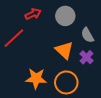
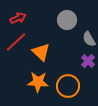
red arrow: (33, 14) -> (18, 18), moved
orange triangle: (64, 50) -> (41, 52), moved

